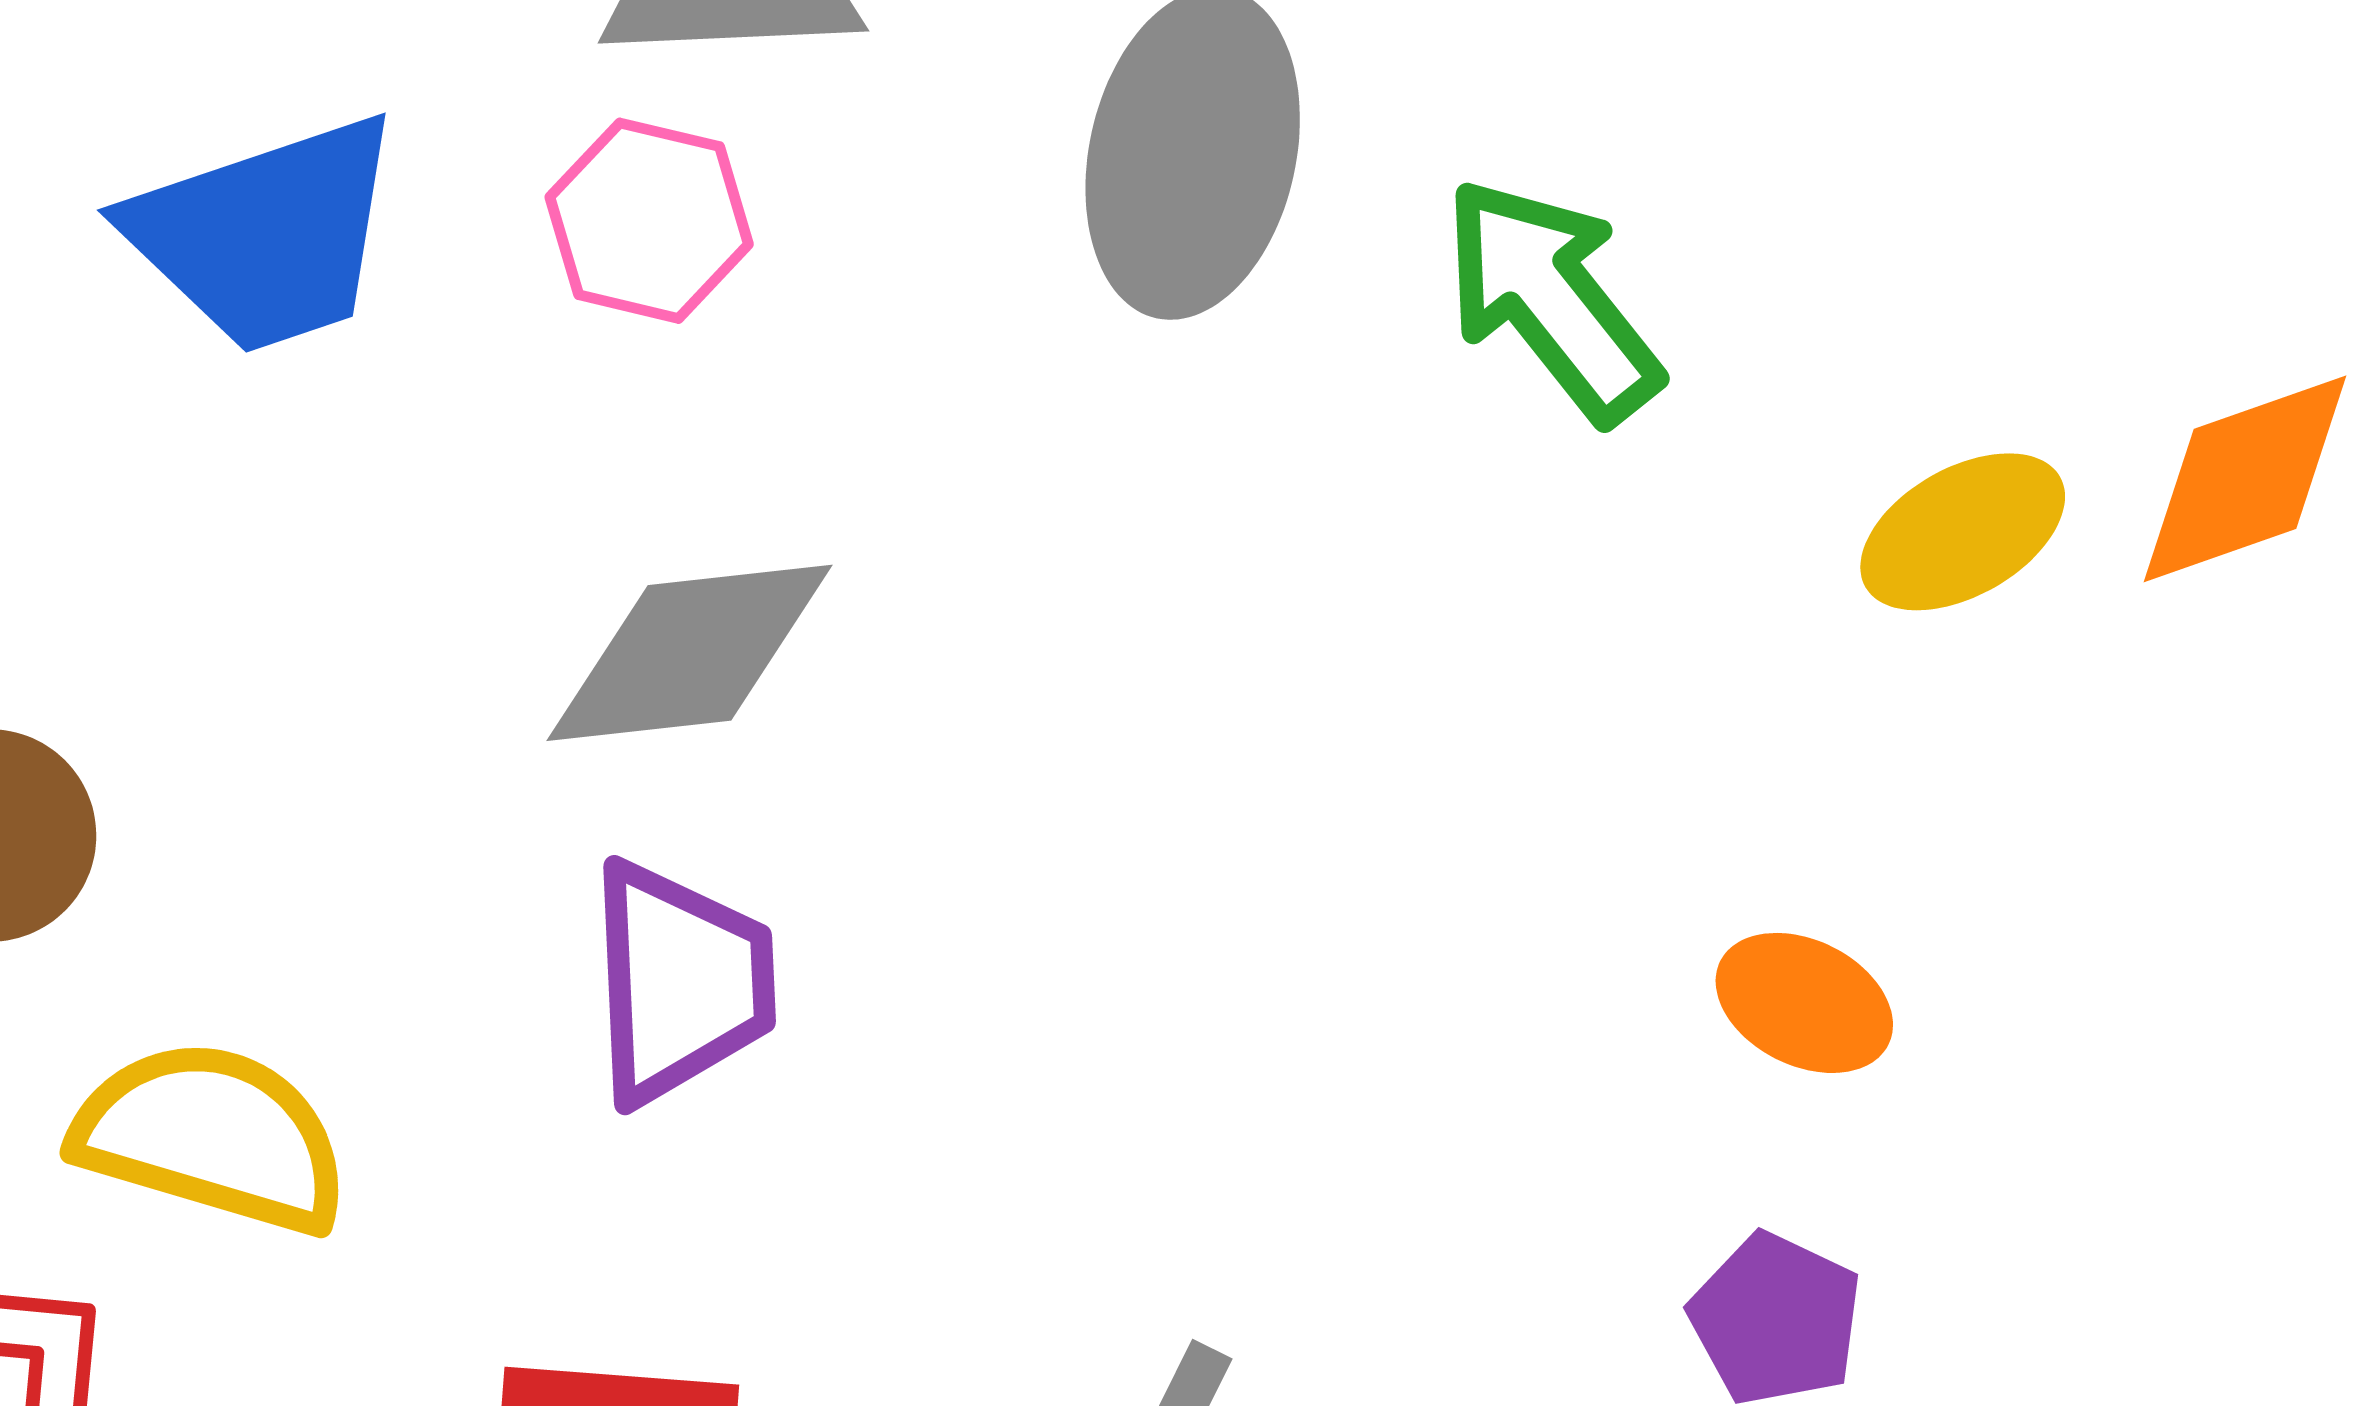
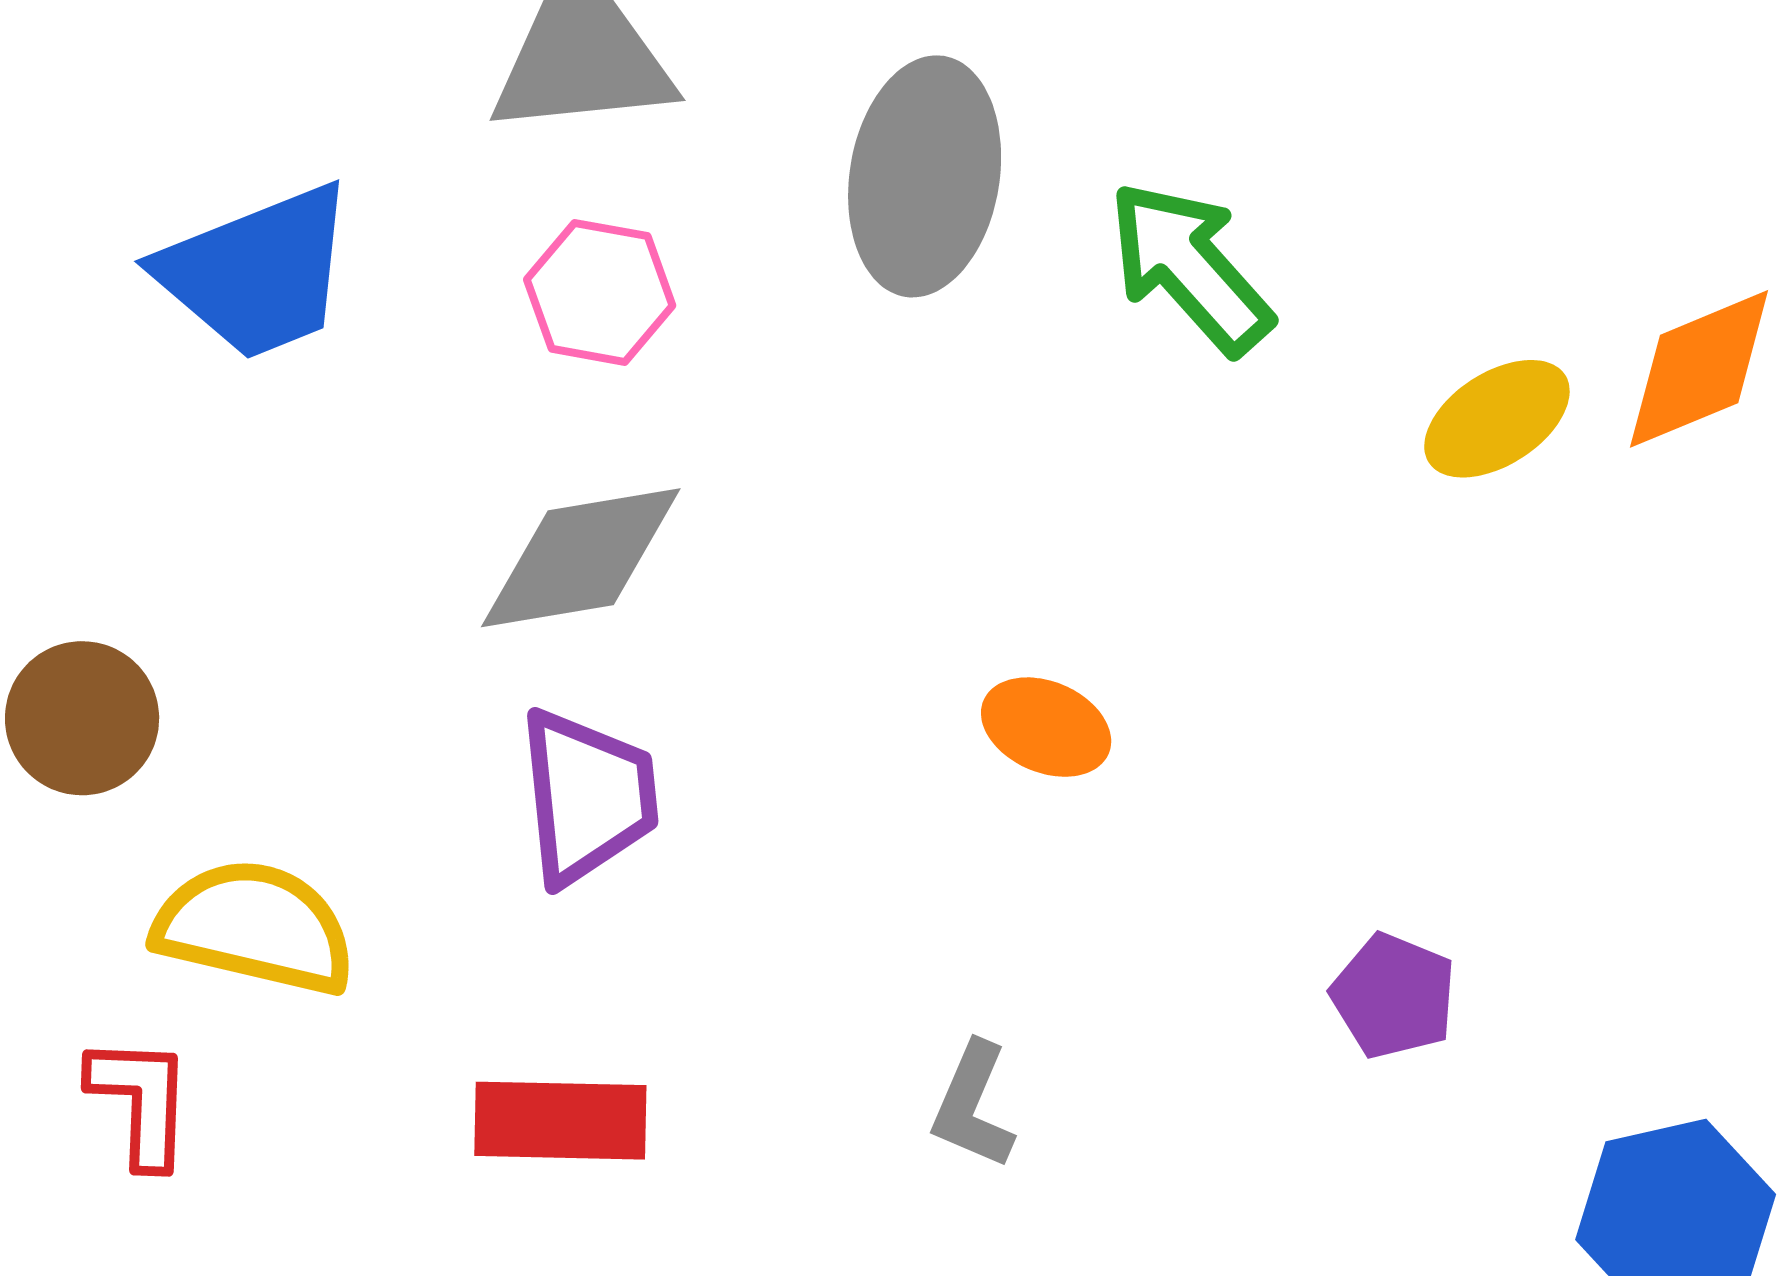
pink hexagon: (649, 221) -> (600, 292), moved
orange ellipse: (1804, 1003) -> (1046, 727), moved

